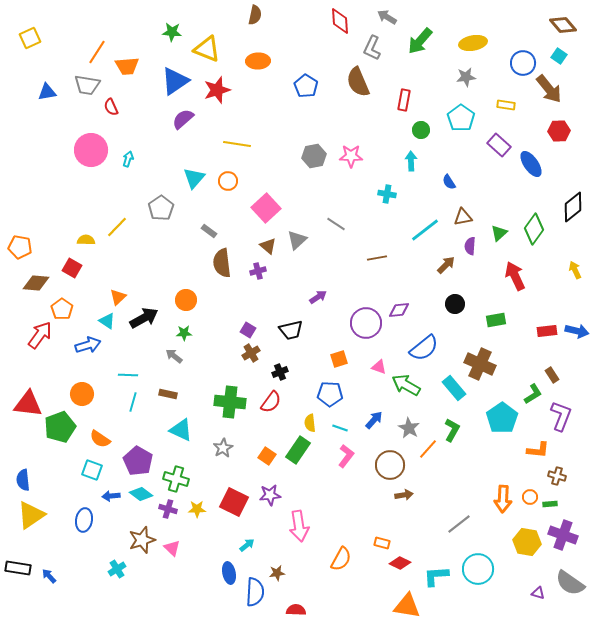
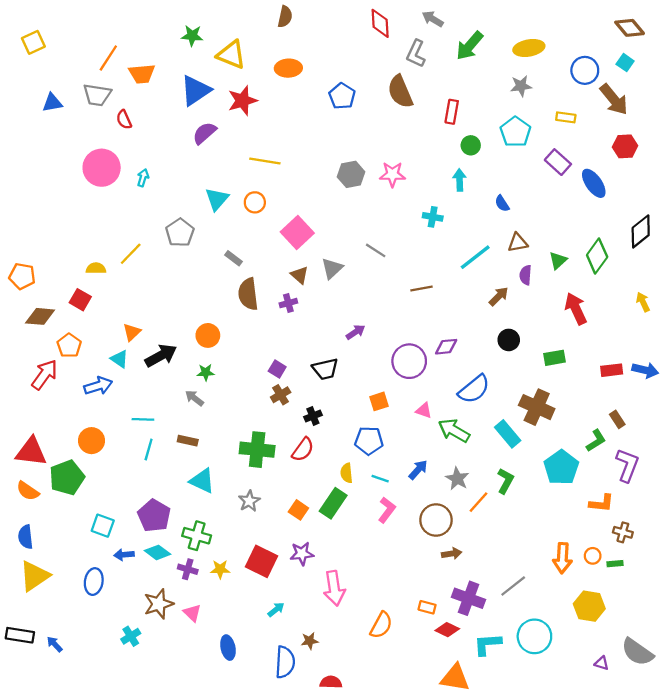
orange semicircle: (100, 439) -> (28, 491), moved
purple cross: (563, 535) -> (468, 598), moved
blue ellipse: (229, 573) -> (228, 648), moved

